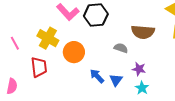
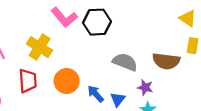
brown semicircle: (143, 32) -> (166, 61), moved
gray semicircle: (121, 48) -> (125, 62), size x1.5
orange circle: (74, 52) -> (67, 81), moved

